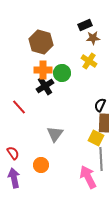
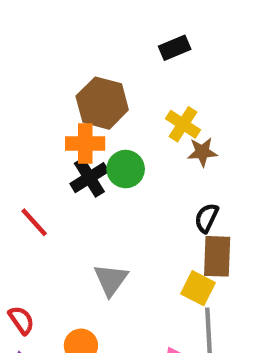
brown star: (93, 38) -> (202, 152), moved
brown hexagon: (41, 42) -> (102, 103), moved
green circle: (62, 73) -> (126, 169), moved

